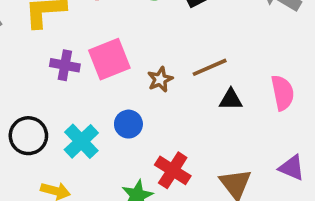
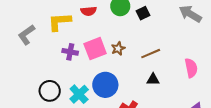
brown star: (160, 79) -> (118, 48), moved
black triangle: (231, 100) -> (153, 79), moved
blue circle: (128, 124) -> (105, 85), size x1.6

